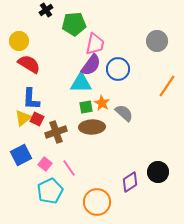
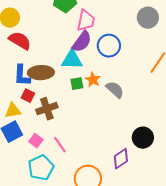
yellow triangle: (23, 118) -> (13, 111), moved, turned 30
brown ellipse: (92, 127) -> (41, 73), moved
black circle: (158, 172) -> (143, 138), moved

